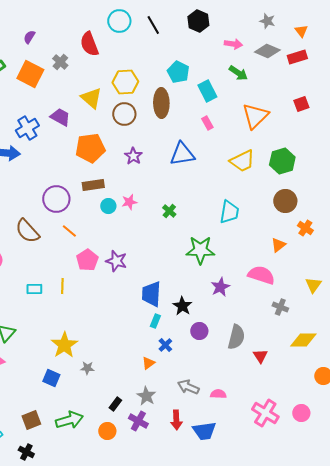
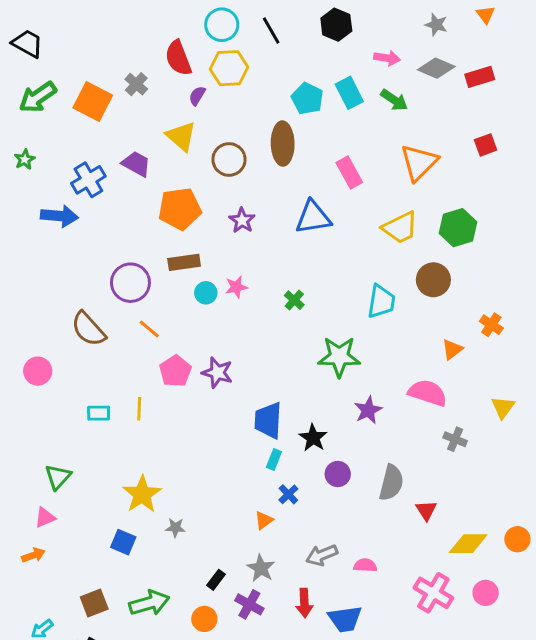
orange triangle: (301, 31) -> (486, 15), moved
purple semicircle: (29, 37) -> (197, 96), moved
yellow hexagon: (125, 82) -> (229, 68), moved
cyan rectangle: (207, 91) -> (349, 93), moved
pink rectangle: (207, 123) -> (349, 173), size x1.5
brown circle: (285, 201) -> (433, 280), moved
yellow diamond: (303, 340) -> (468, 544), moved
gray arrow: (188, 387) -> (322, 555), turned -45

